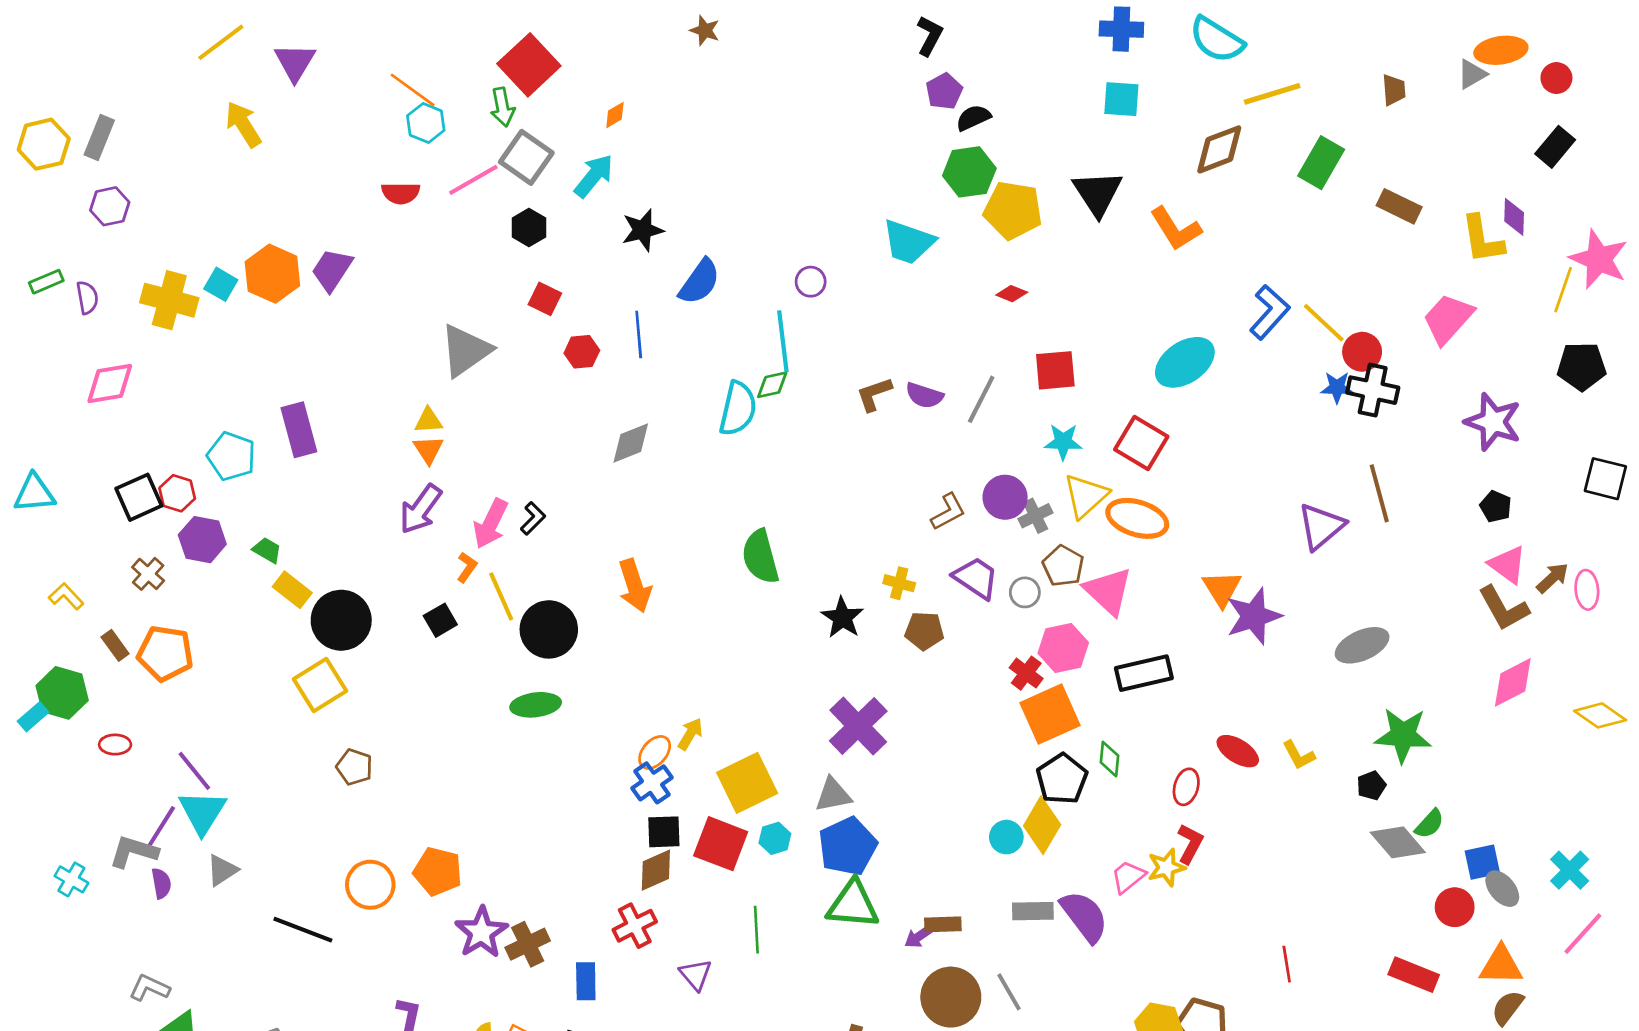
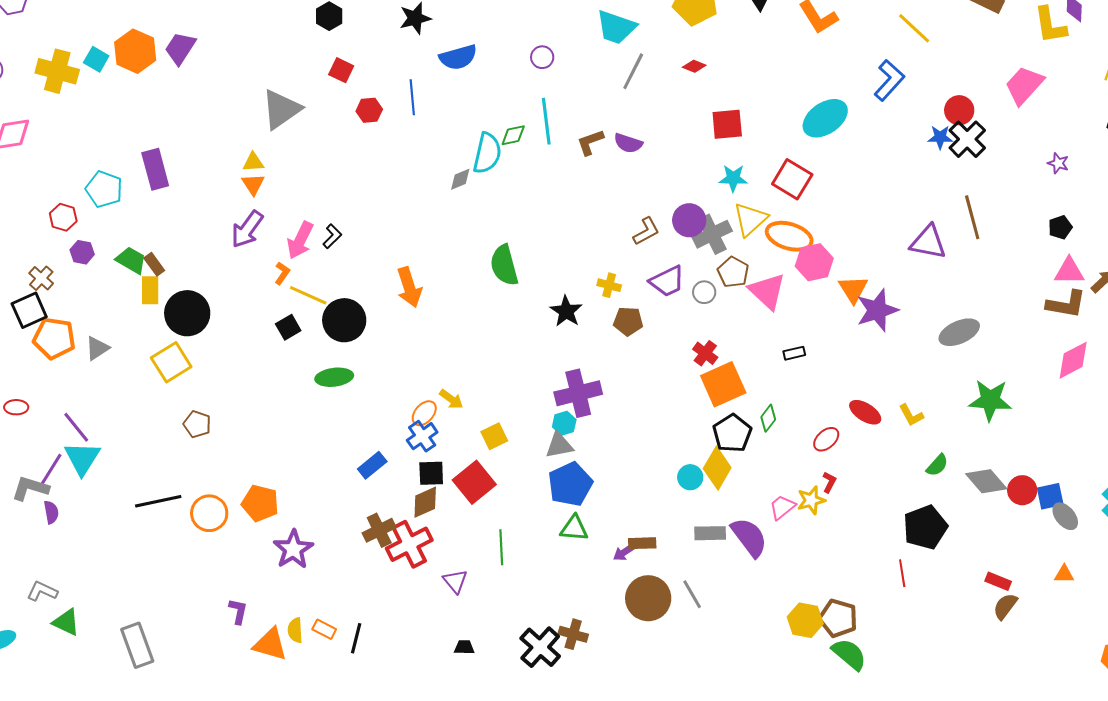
blue semicircle: (700, 282) -> (458, 57), turned 39
yellow line: (1324, 323) -> (914, 28), moved
cyan line: (783, 341) -> (546, 121), moved
black cross: (1373, 390) -> (967, 139), turned 33
gray line: (981, 399) -> (633, 71), moved
purple star: (1493, 422) -> (1058, 163), size x0.5
gray diamond: (631, 443) -> (460, 179), moved, size x0.7
black square: (139, 497) -> (29, 310), moved
black pentagon: (1496, 506) -> (1060, 227), turned 30
gray cross: (1035, 516) -> (712, 234), size x1.5
purple triangle: (1321, 526) -> (928, 242), turned 51
purple hexagon: (202, 540) -> (82, 252), size x0.7
green trapezoid: (267, 550) -> (131, 260), size x1.4
pink triangle: (1508, 565) -> (1069, 271), turned -36
purple trapezoid: (976, 578) -> (667, 281), turned 120
yellow rectangle: (292, 590) -> (150, 290), turned 52
yellow line: (501, 596) -> (308, 295), turned -42
brown L-shape: (1504, 608) -> (1066, 304), turned -51
black square: (440, 620) -> (288, 327), moved
brown rectangle: (115, 645) -> (154, 264), moved
pink hexagon: (1063, 648) -> (814, 262), moved
black rectangle: (1144, 673) -> (794, 353), size x0.5
purple cross: (858, 726) -> (578, 393), turned 30
yellow arrow: (690, 734) -> (451, 399), turned 95
green diamond: (1109, 759) -> (768, 418), turned 32
yellow square: (747, 783) -> (494, 436), size x0.6
black pentagon: (1371, 786) -> (925, 527), moved, size x2.0
red ellipse: (1186, 787) -> (826, 439), turned 32
green semicircle: (1430, 824) -> (937, 465), moved
cyan hexagon: (775, 838) -> (564, 423), moved
red square: (721, 844) -> (474, 482), turned 30
red L-shape: (1190, 844) -> (829, 482), size x0.7
gray triangle: (222, 870) -> (97, 348), moved
green triangle: (853, 905) -> (574, 528), size x0.7
red circle: (1455, 907) -> (1022, 490), moved
red cross: (635, 926) -> (409, 544), size x1.4
black line: (303, 930) -> (158, 501), moved, turned -33
brown cross: (528, 944) -> (379, 530), moved
orange triangle: (1501, 965) -> (1064, 574), size x0.6
red rectangle: (1414, 975) -> (998, 581), size x0.7
blue rectangle: (586, 981) -> (372, 465), moved, turned 52
brown semicircle: (1508, 1008) -> (1005, 606), moved

